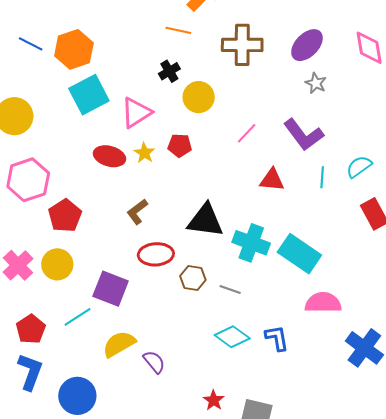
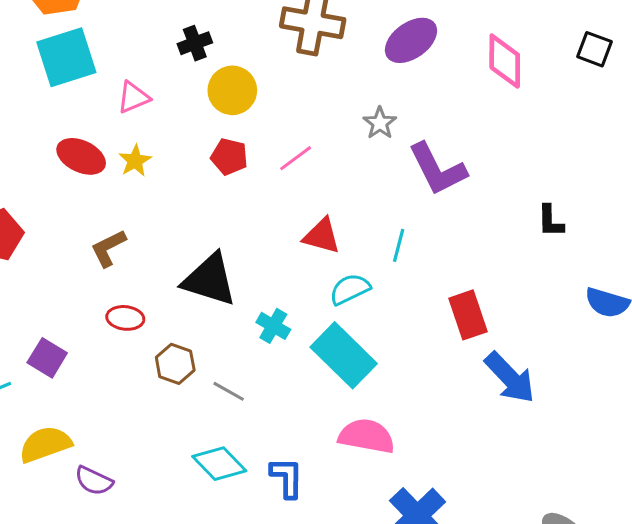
gray star: (316, 83) -> (380, 123), moved
pink triangle: (136, 113) -> (133, 97), size x0.7
purple L-shape: (303, 135) -> (437, 169), moved
red pentagon: (180, 145) -> (229, 157), moved
cyan semicircle: (359, 167) -> (350, 289), moved
cyan cross: (251, 243) -> (273, 326), size x0.6
red ellipse: (156, 254) -> (125, 318), size x0.7
purple square: (111, 289) -> (47, 358), size x0.7
purple semicircle: (154, 362) -> (94, 481), turned 145

